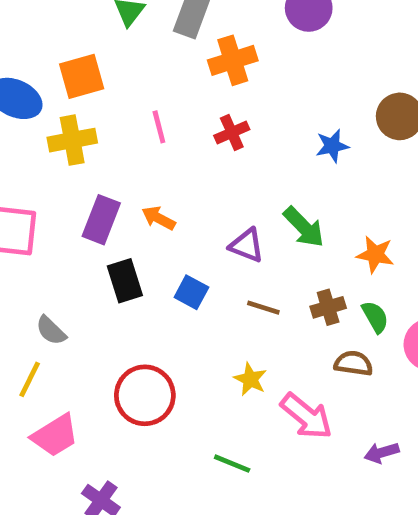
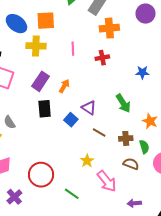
orange arrow: (159, 218) -> (64, 86), turned 80
purple triangle: (247, 245) -> (89, 108), moved
red circle: (145, 395) -> (41, 175), moved

